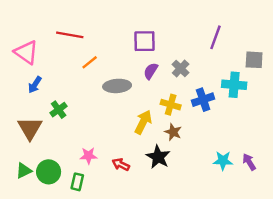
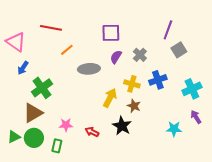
gray square: (254, 60) -> (179, 50), moved, turned -35
cyan cross: (234, 85) -> (192, 89), moved, turned -30
green cross: (59, 110) -> (42, 88), size x1.5
brown triangle: (30, 128) -> (33, 113), moved, turned 30
purple arrow: (249, 162) -> (196, 117), moved

